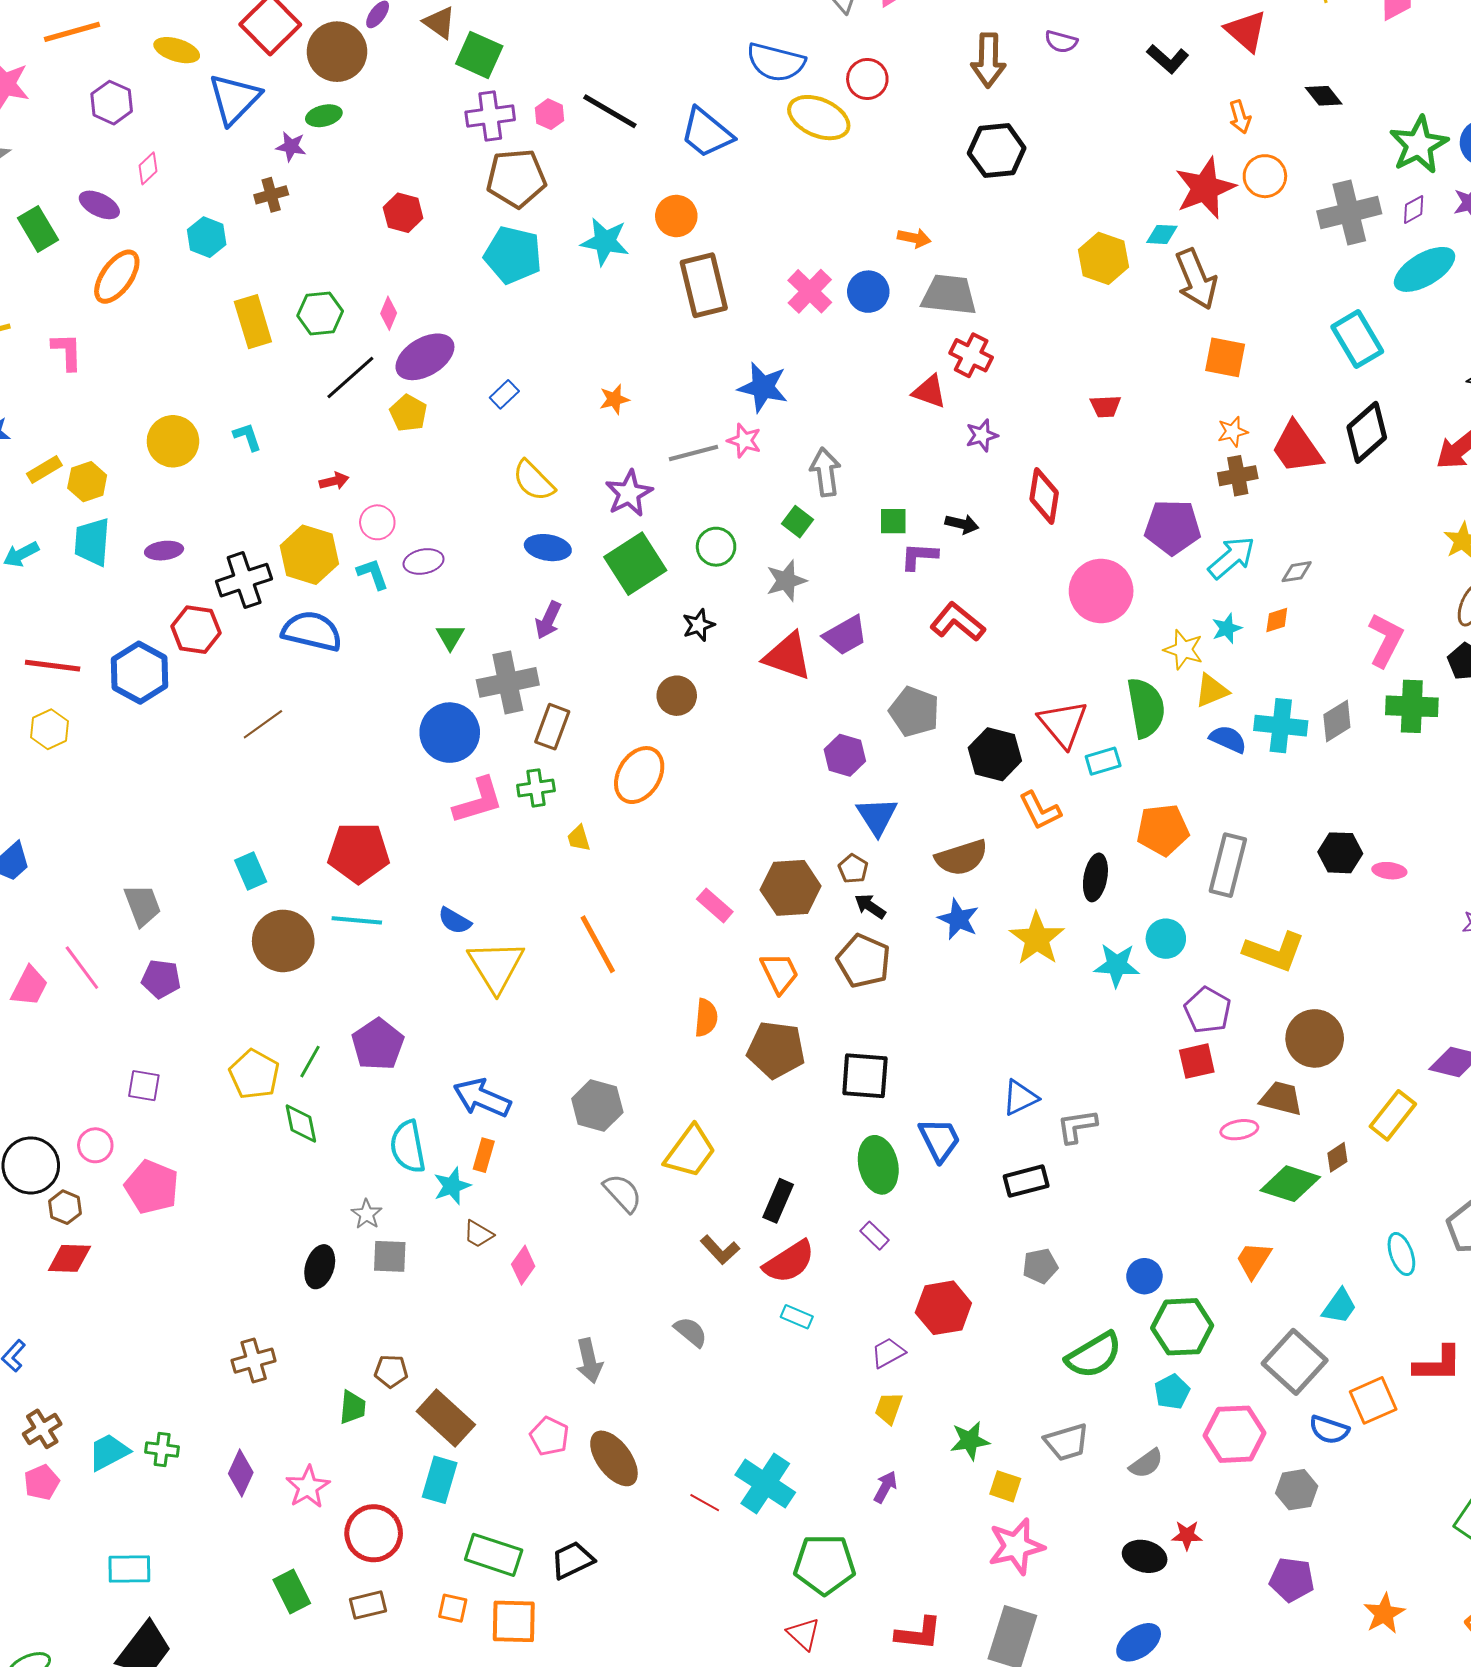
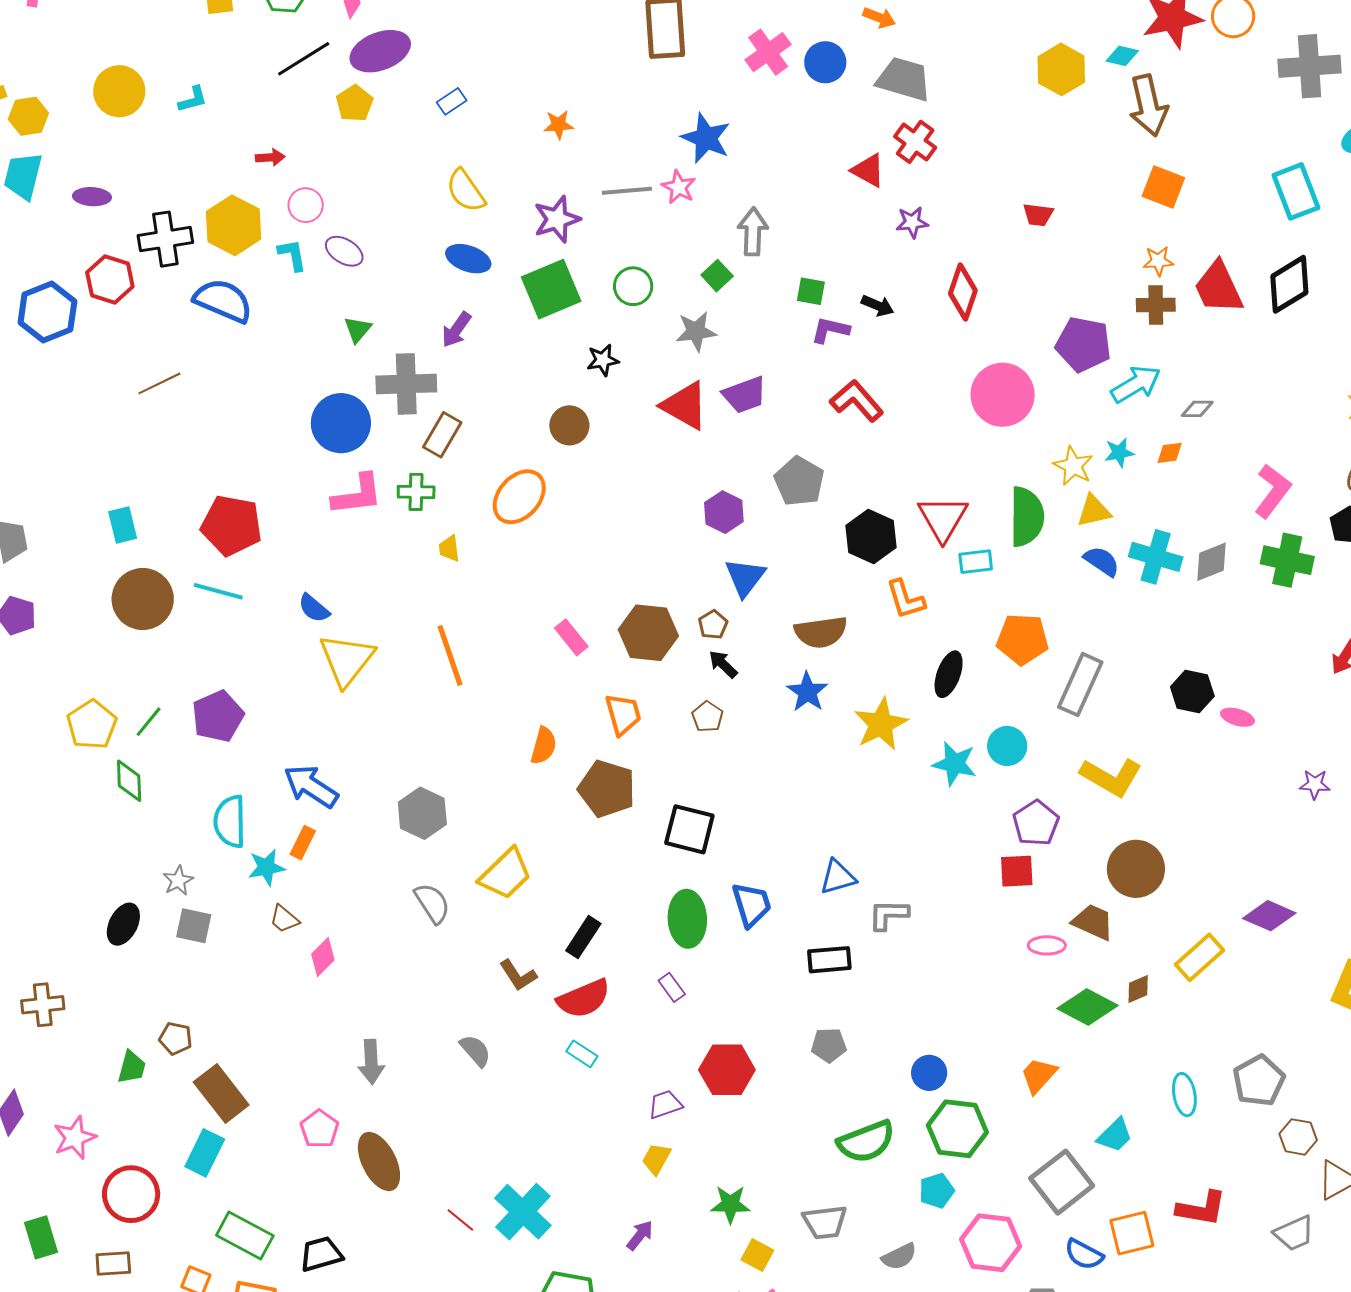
cyan L-shape: (247, 437) -> (193, 99), turned 84
purple ellipse: (424, 561) -> (344, 251), turned 33
brown pentagon: (864, 961) -> (707, 717), size x0.6

